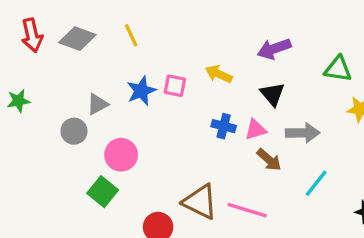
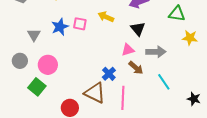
gray triangle: (98, 104) -> (34, 35), turned -32
blue cross: (224, 126) -> (109, 74), moved, turned 32
gray circle: (74, 131) -> (20, 61), moved
cyan line: (316, 183) -> (164, 82), turned -72
pink line: (247, 210) -> (123, 98), turned 75

